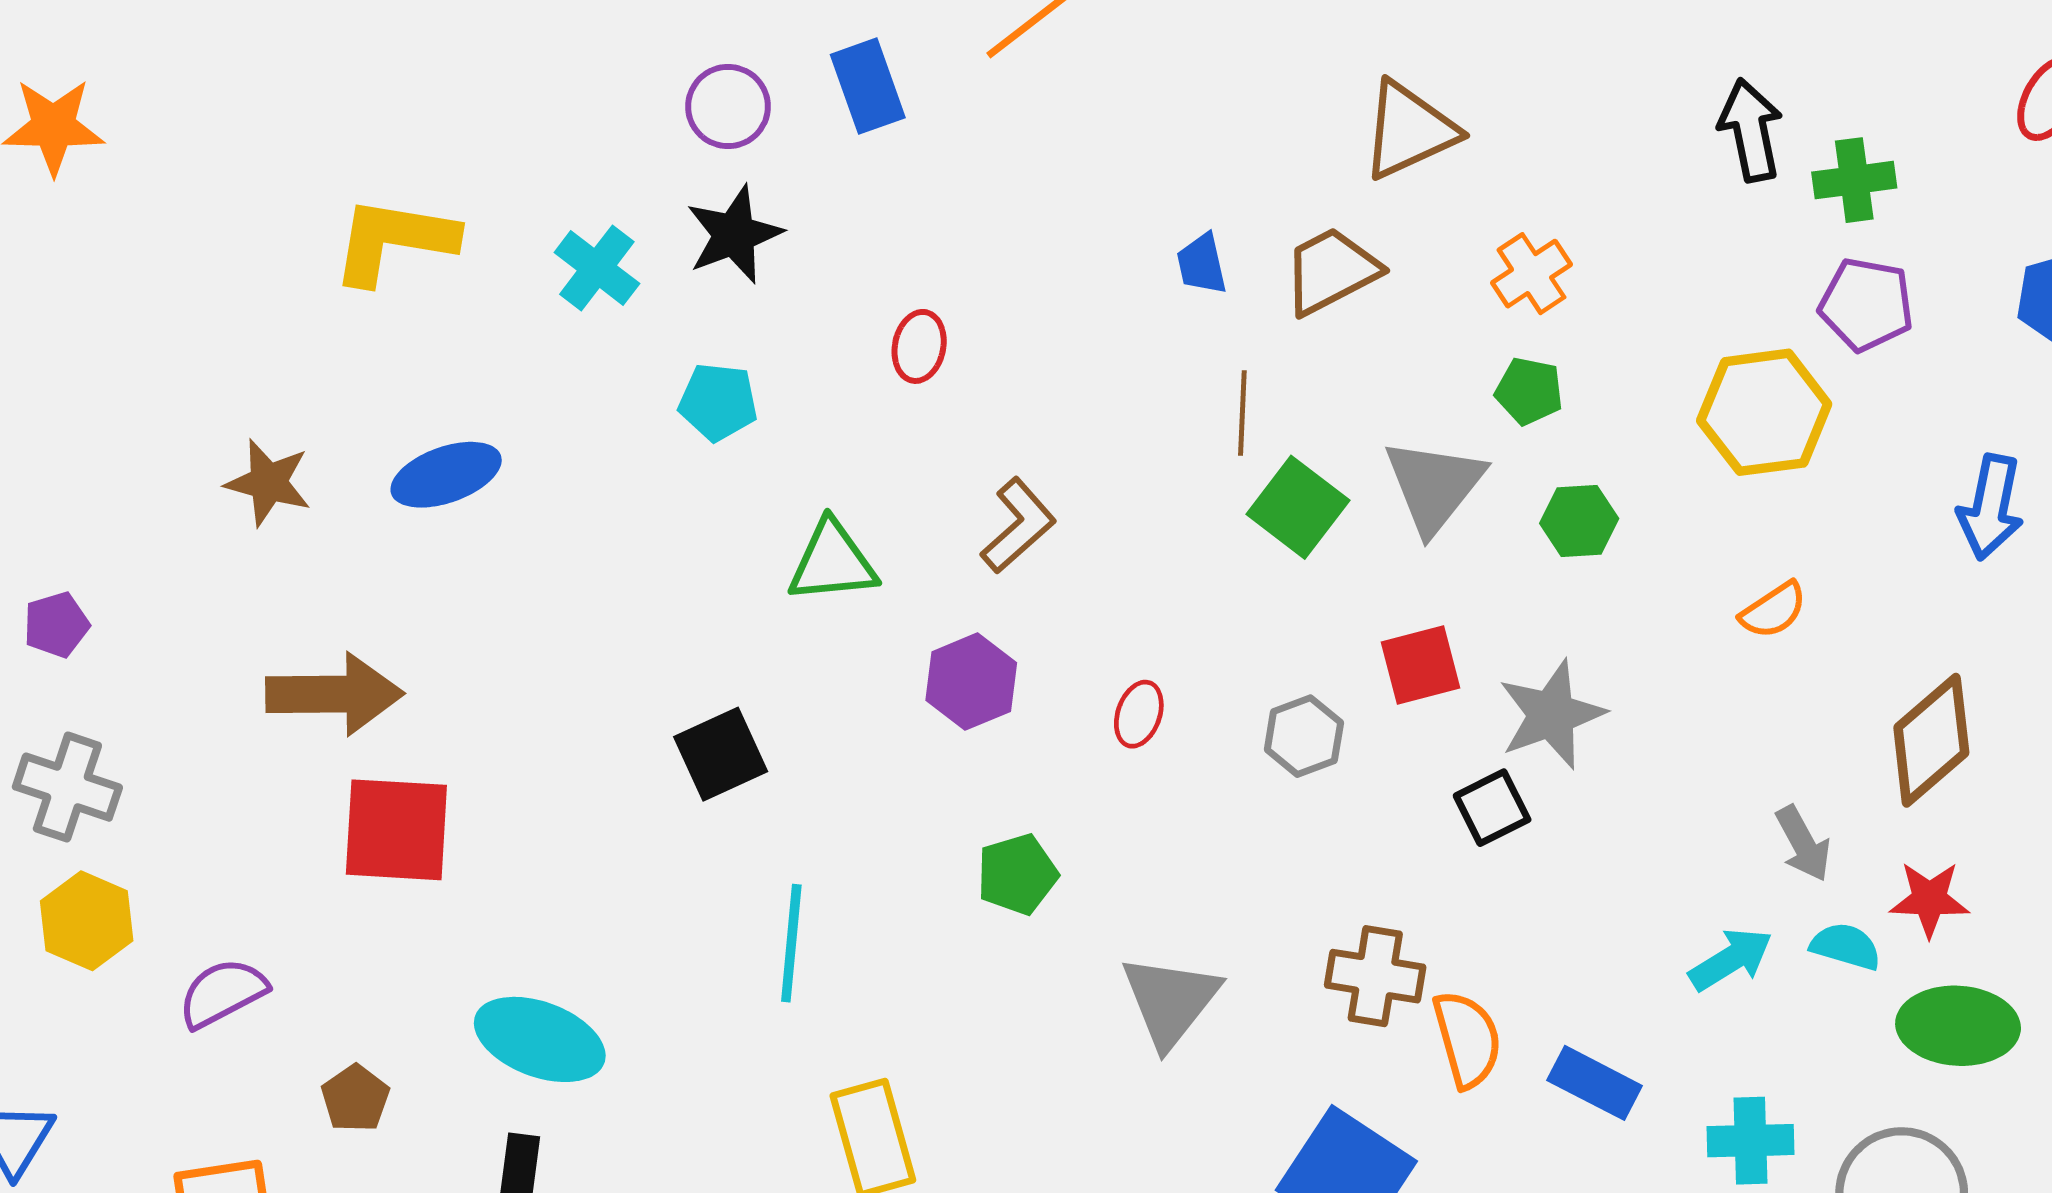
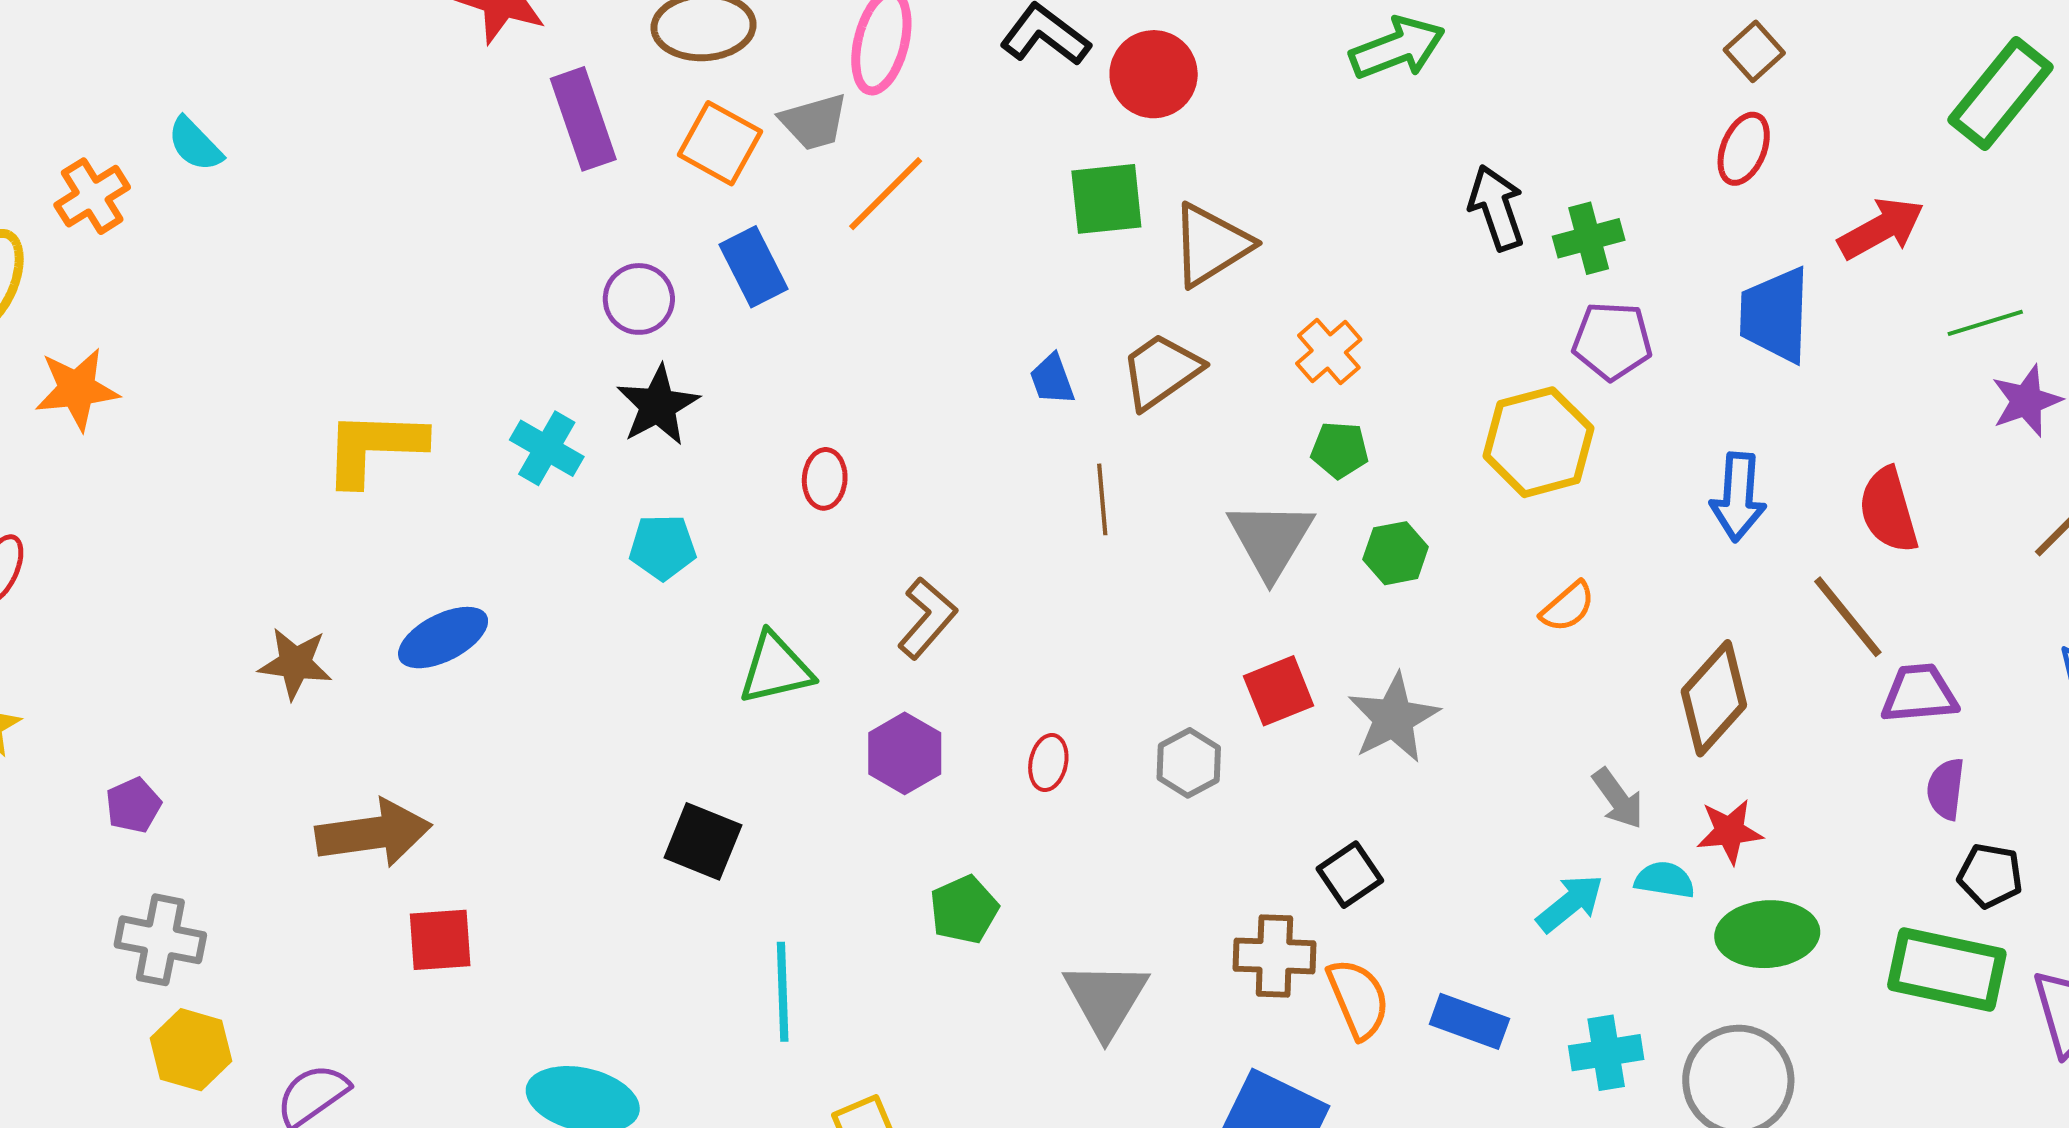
green square: (1298, 507) -> (1106, 199), moved, turned -36
black square: (721, 754) -> (703, 841), turned -36
black square: (1492, 808) -> (1350, 875), moved
red square: (396, 830) -> (440, 940), size x0.7

